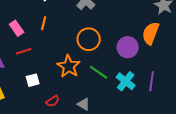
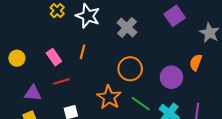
orange semicircle: (151, 33) -> (196, 62), size x0.7

